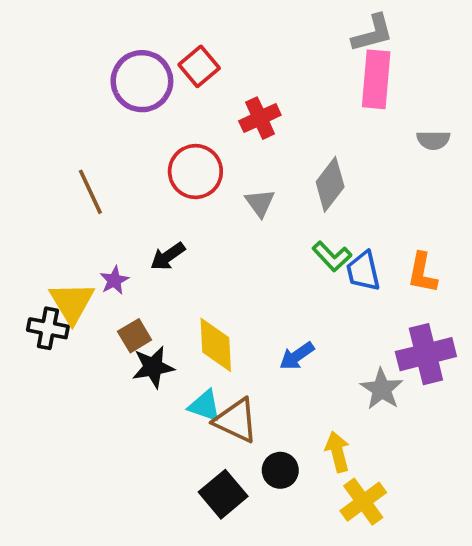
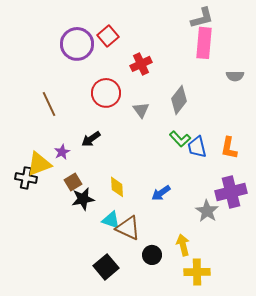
yellow triangle: (72, 302) -> (39, 164), turned 40
yellow diamond: (216, 345) -> (117, 187), size x0.7
black square: (223, 494) -> (106, 267), moved
yellow cross: (363, 502) -> (197, 272), turned 35

